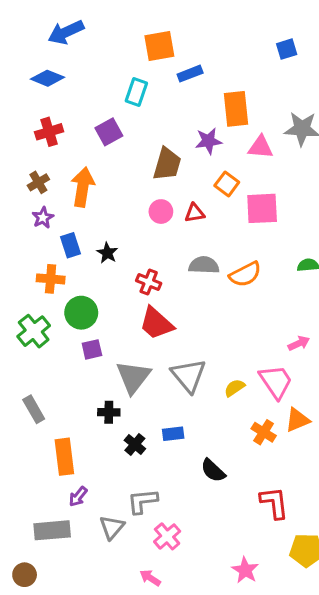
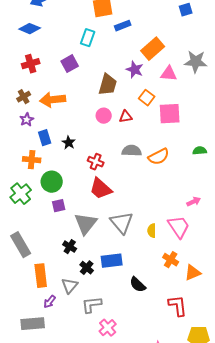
orange rectangle: (236, 109) -> (153, 49), turned 55
purple star: (208, 141) -> (135, 70), turned 30
orange arrow: (83, 187) -> (53, 100), turned -105
yellow semicircle: (234, 388) -> (152, 231), turned -56
gray rectangle: (34, 409) -> (21, 245), size x1.4
black cross: (109, 412) -> (70, 247), turned 32
orange triangle: (297, 420) -> (193, 273), moved
blue rectangle: (173, 434) -> (112, 261), size x1.5
gray triangle: (112, 527) -> (70, 286), moved

